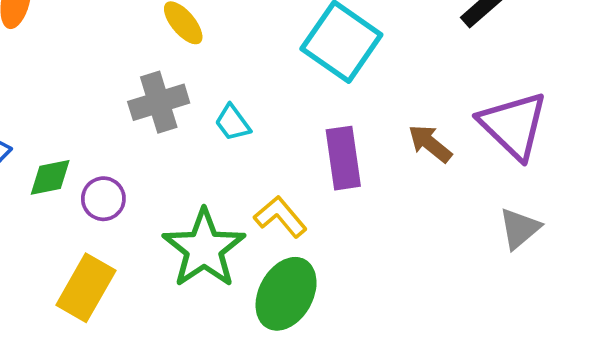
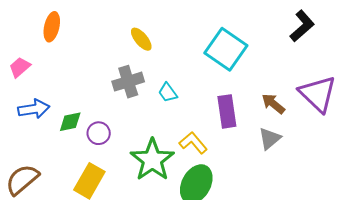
gray triangle: (520, 228) -> (270, 139), moved

